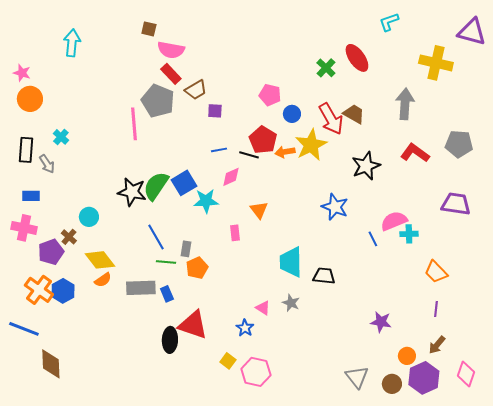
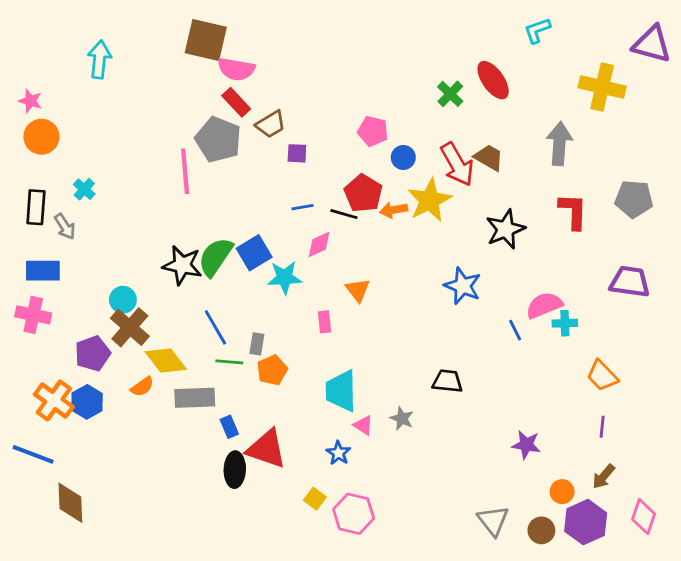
brown square: (149, 29) -> (206, 40), size x2.0
red L-shape: (415, 153) -> (573, 211), turned 56
blue rectangle: (31, 196) -> (43, 271), size x1.4
brown cross: (69, 237) -> (130, 327), moved, size x1.8
purple pentagon: (51, 252) -> (93, 354), moved
yellow diamond: (100, 260) -> (166, 360), moved
cyan trapezoid: (291, 262) -> (341, 391), moved
blue rectangle: (167, 294) -> (229, 427), moved

